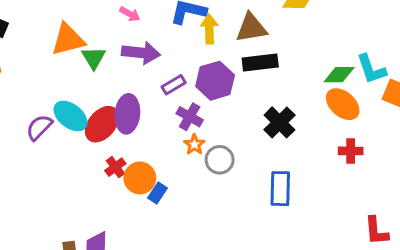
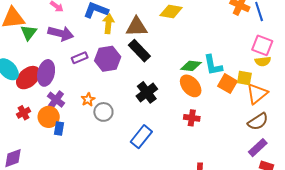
black rectangle: (260, 62) -> (139, 51), turned 45
purple cross: (190, 117) -> (56, 100), moved
red cross: (115, 167) -> (23, 113), moved
blue rectangle: (280, 189) -> (141, 137), turned 30
blue rectangle: (157, 193) -> (59, 129), turned -32

